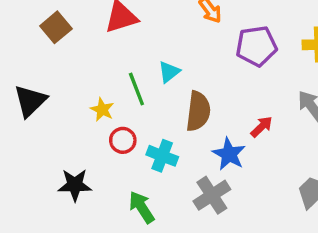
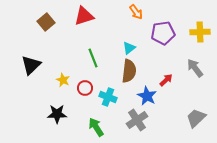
cyan triangle: (169, 72) -> (129, 48), moved
yellow star: (102, 110) -> (63, 80), moved

